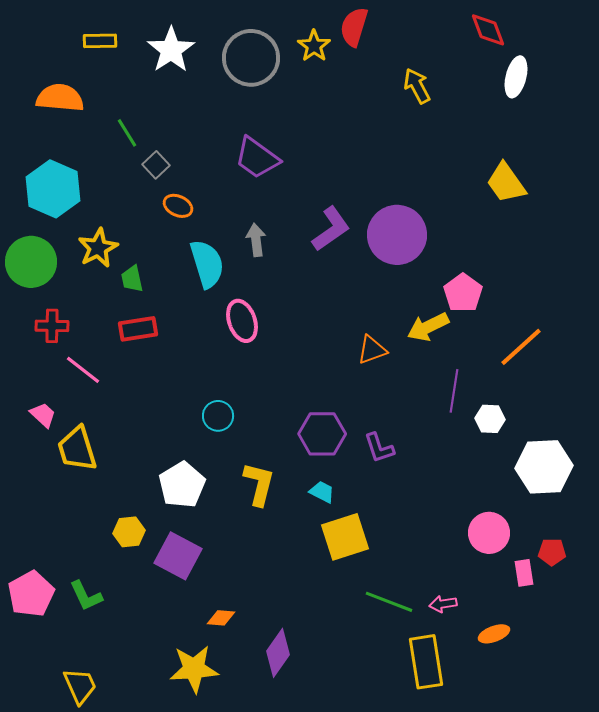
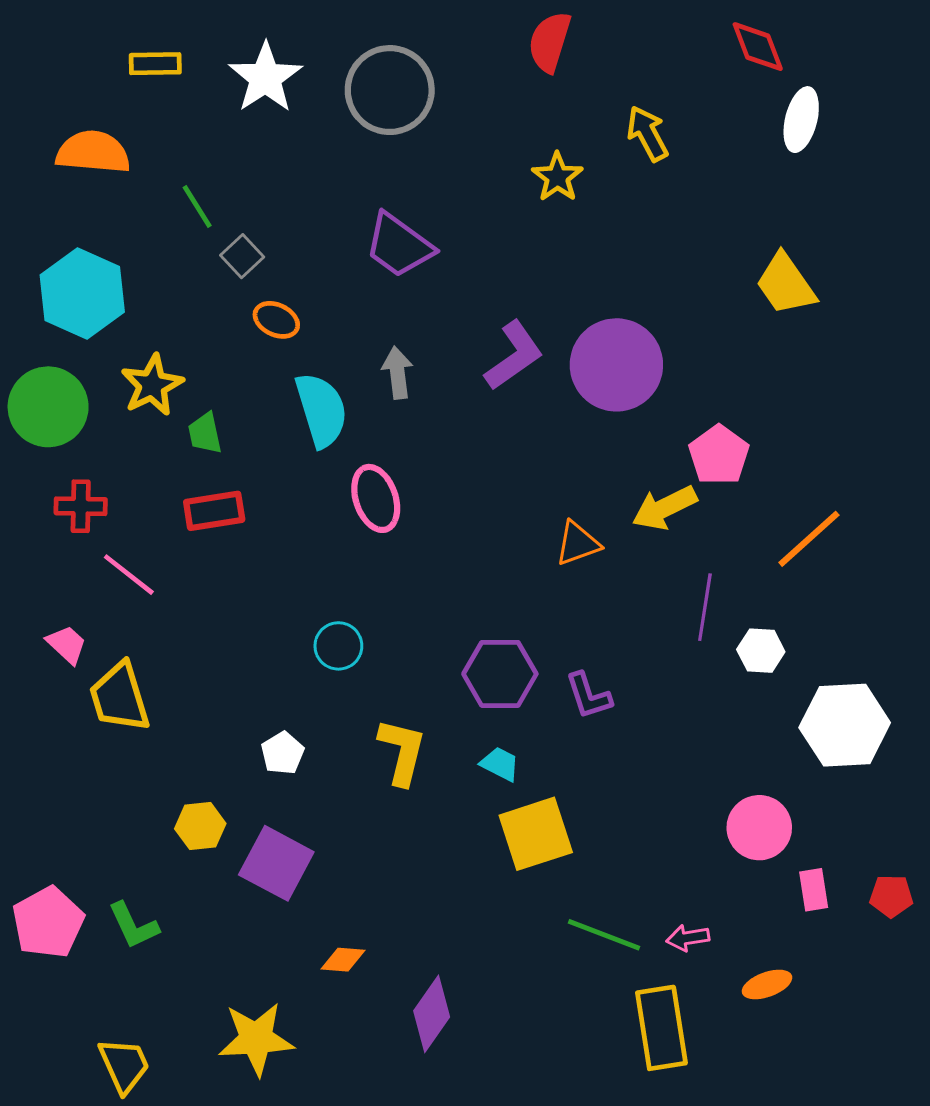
yellow star: (314, 46) -> (557, 177), moved
white pentagon: (182, 485) -> (283, 753), size x0.6
red pentagon: (552, 552) -> (891, 896), moved
yellow star: (194, 669) -> (256, 1039), moved

